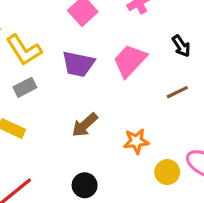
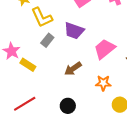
pink trapezoid: (130, 61) -> (105, 49), moved
gray rectangle: (25, 87) -> (47, 40), moved, turned -32

